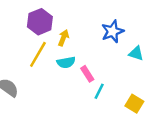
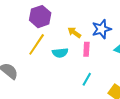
yellow arrow: (63, 38) -> (74, 33), moved, turned -80
pink rectangle: (87, 74) -> (86, 49), moved, turned 32

